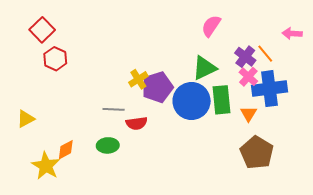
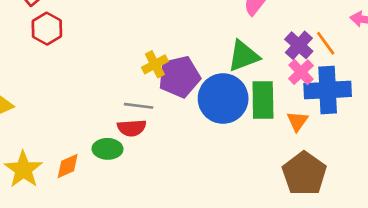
gray line: (114, 109) -> (139, 106), moved
red semicircle: (137, 123) -> (132, 128), moved
orange diamond: (66, 150) -> (68, 166), moved

